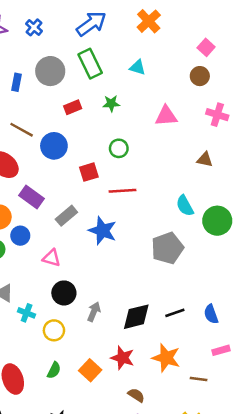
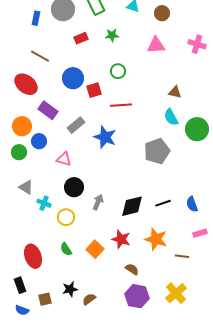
brown circle: (200, 76) -> (162, 13), moved
blue circle: (54, 146) -> (73, 78), moved
brown triangle: (205, 160) -> (175, 92), moved
green semicircle: (54, 370) -> (66, 249), turned 120

